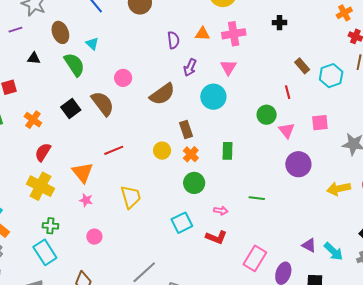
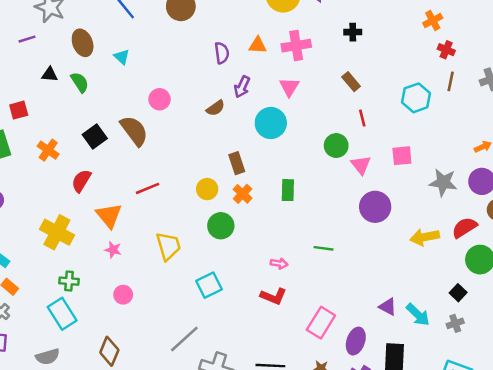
green semicircle: (74, 65) -> (80, 82), moved, size x0.7
brown rectangle: (302, 66) -> (351, 82), moved
brown semicircle: (162, 94) -> (216, 108), moved, size x0.6
red semicircle: (43, 152) -> (81, 181), moved
green circle: (194, 183) -> (221, 226), moved
cyan square: (182, 223) -> (209, 285), moved

